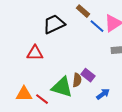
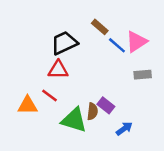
red triangle: (35, 53) -> (58, 70), moved
orange triangle: (24, 94) -> (28, 105), moved
red line: (42, 99) -> (50, 96), moved

